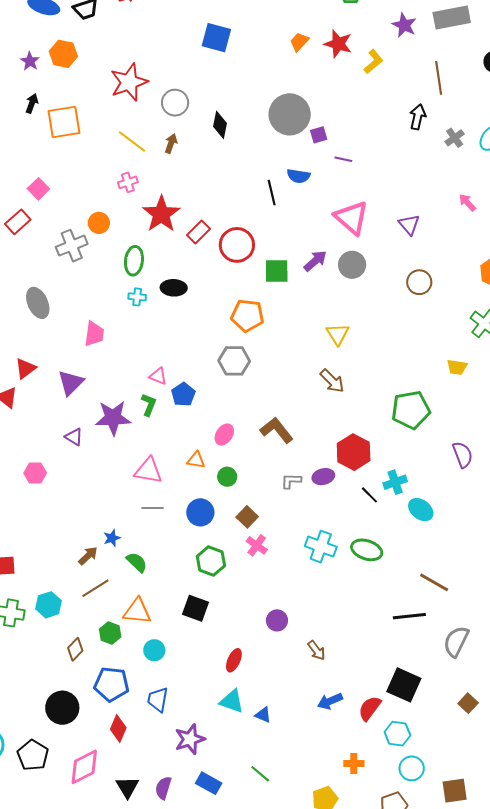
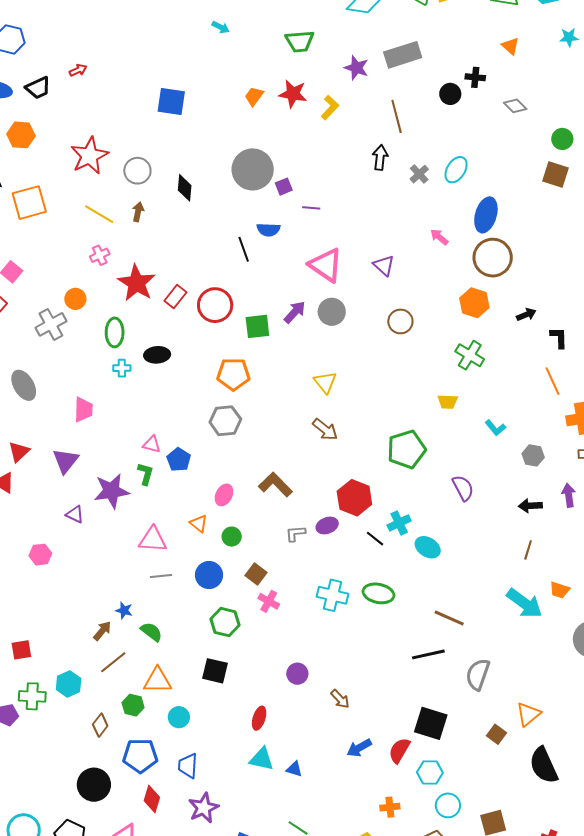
orange triangle: (196, 460) -> (199, 524), turned 36
blue star: (112, 538) -> (124, 610), turned -30
purple star: (190, 739) -> (204, 808), moved

